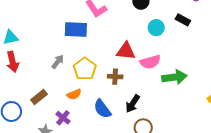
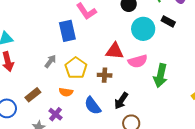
cyan circle: (156, 28) -> (143, 29), size x1.5
blue rectangle: (76, 29) -> (67, 31), turned 75
green arrow: (174, 77) -> (160, 76), turned 110
orange semicircle: (74, 94) -> (66, 92), turned 32

